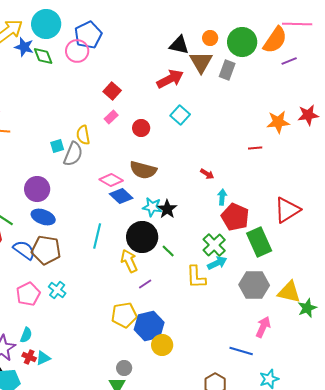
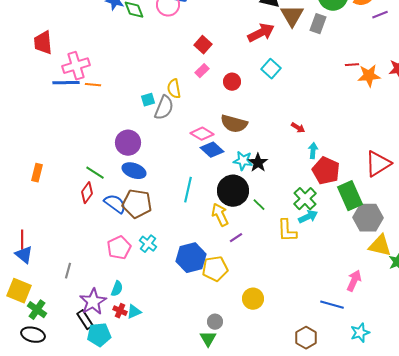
red line: (255, 148) -> (352, 65), moved
gray hexagon: (254, 285) -> (368, 218), moved
blue hexagon: (149, 326) -> (191, 258), moved

